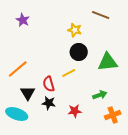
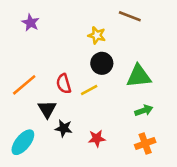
red semicircle: (49, 84) -> (64, 84), moved
black triangle: (28, 93) -> (47, 109), moved
green arrow: (100, 95) -> (144, 110), moved
cyan ellipse: (17, 114) -> (23, 142), turned -70

